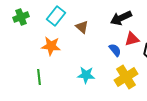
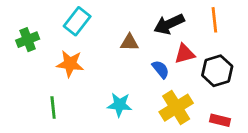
green cross: (21, 17) -> (28, 40), moved
brown triangle: (82, 27) -> (129, 42), moved, turned -40

